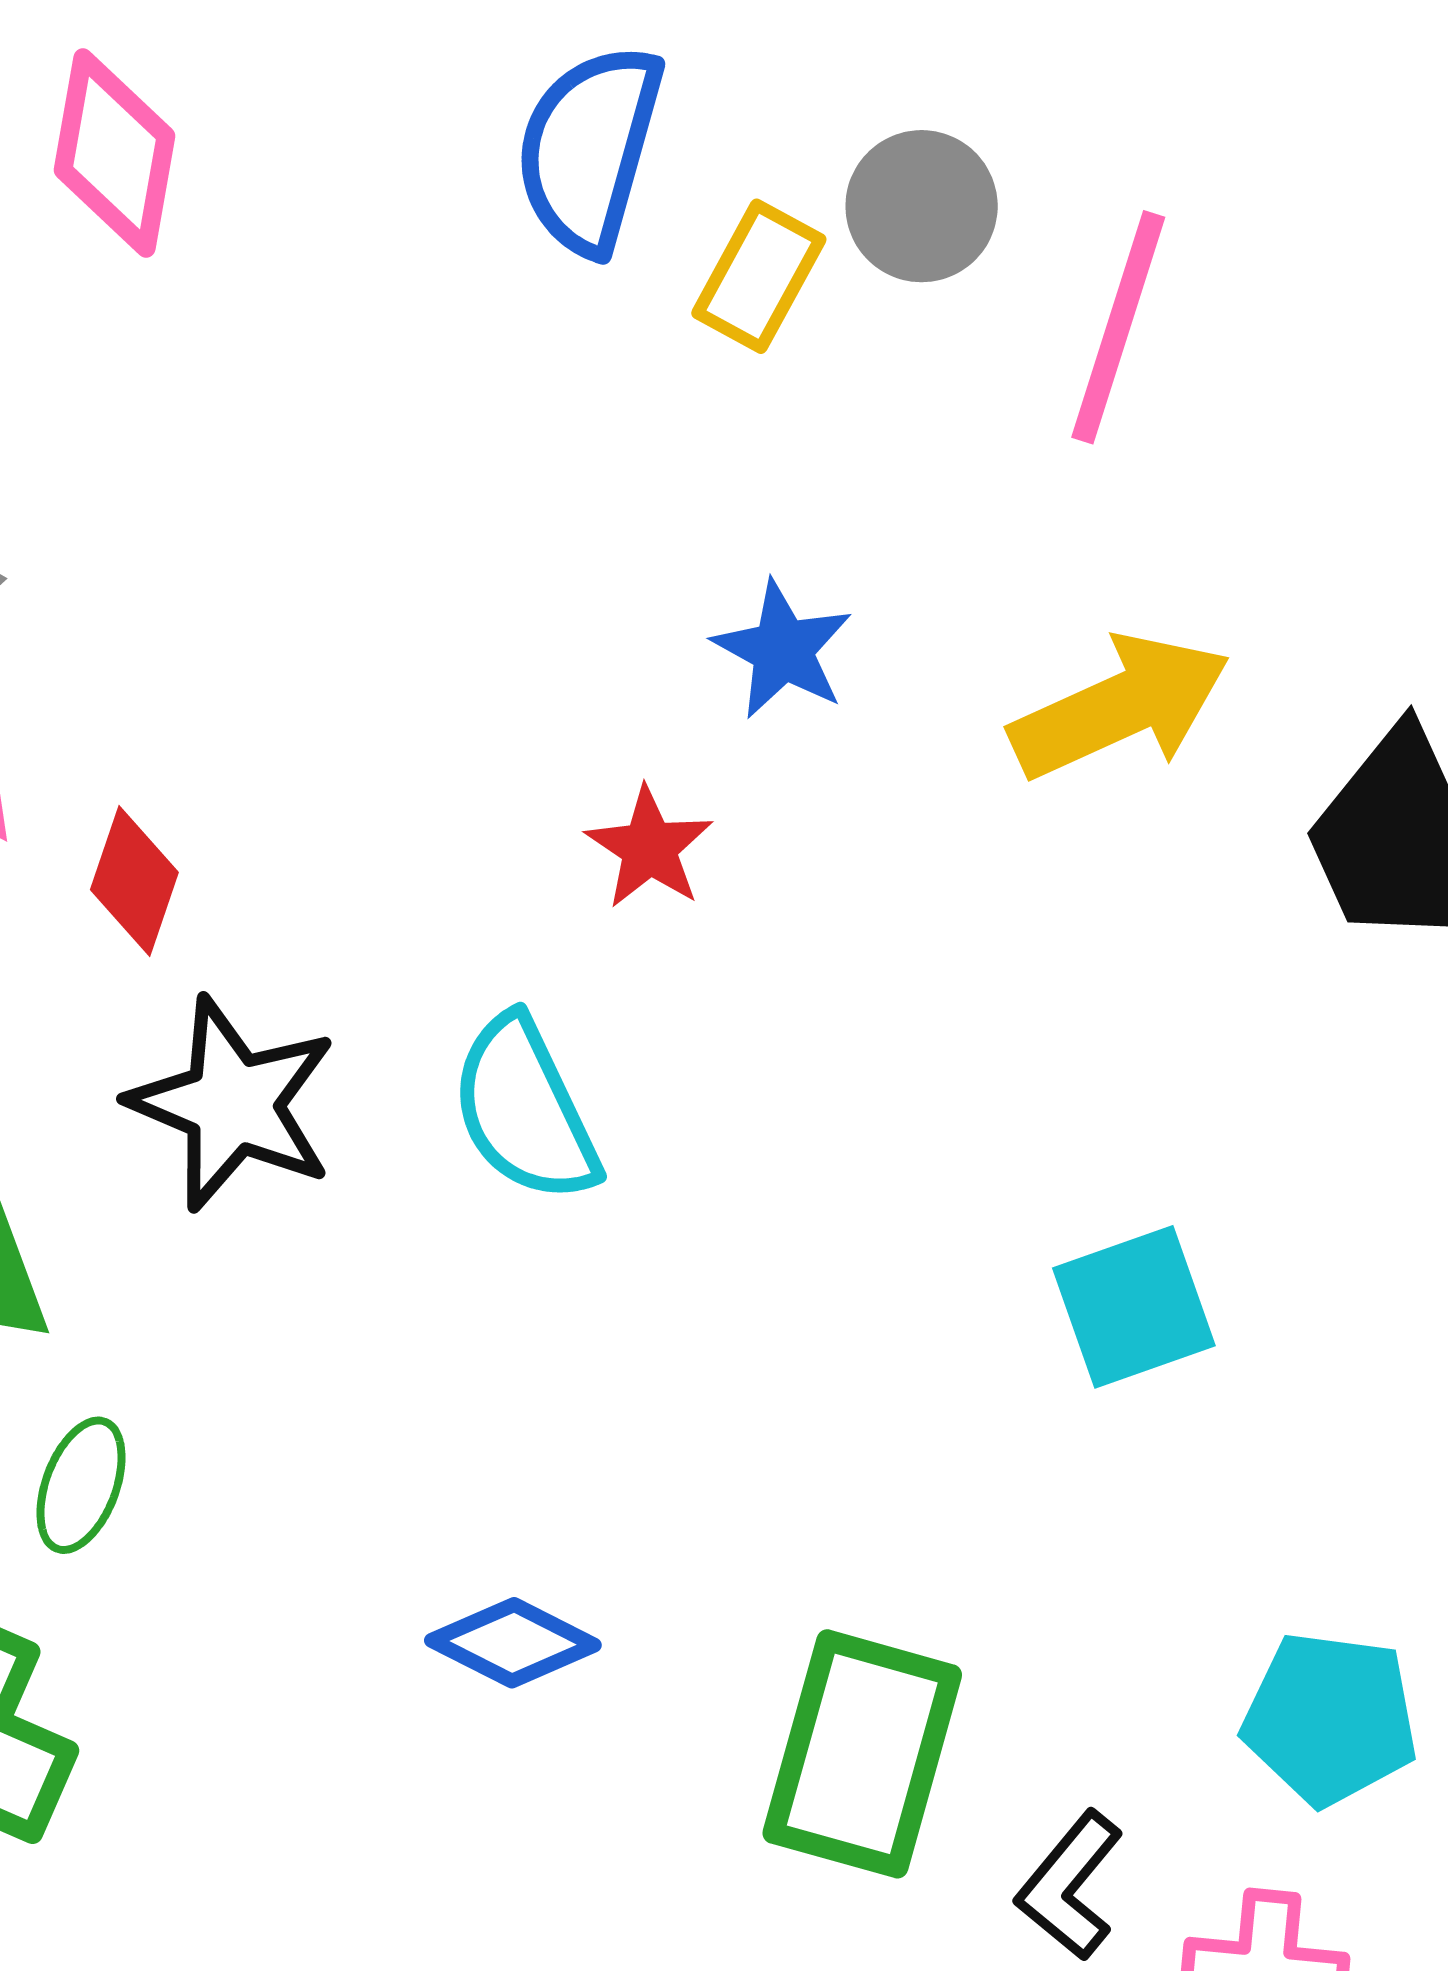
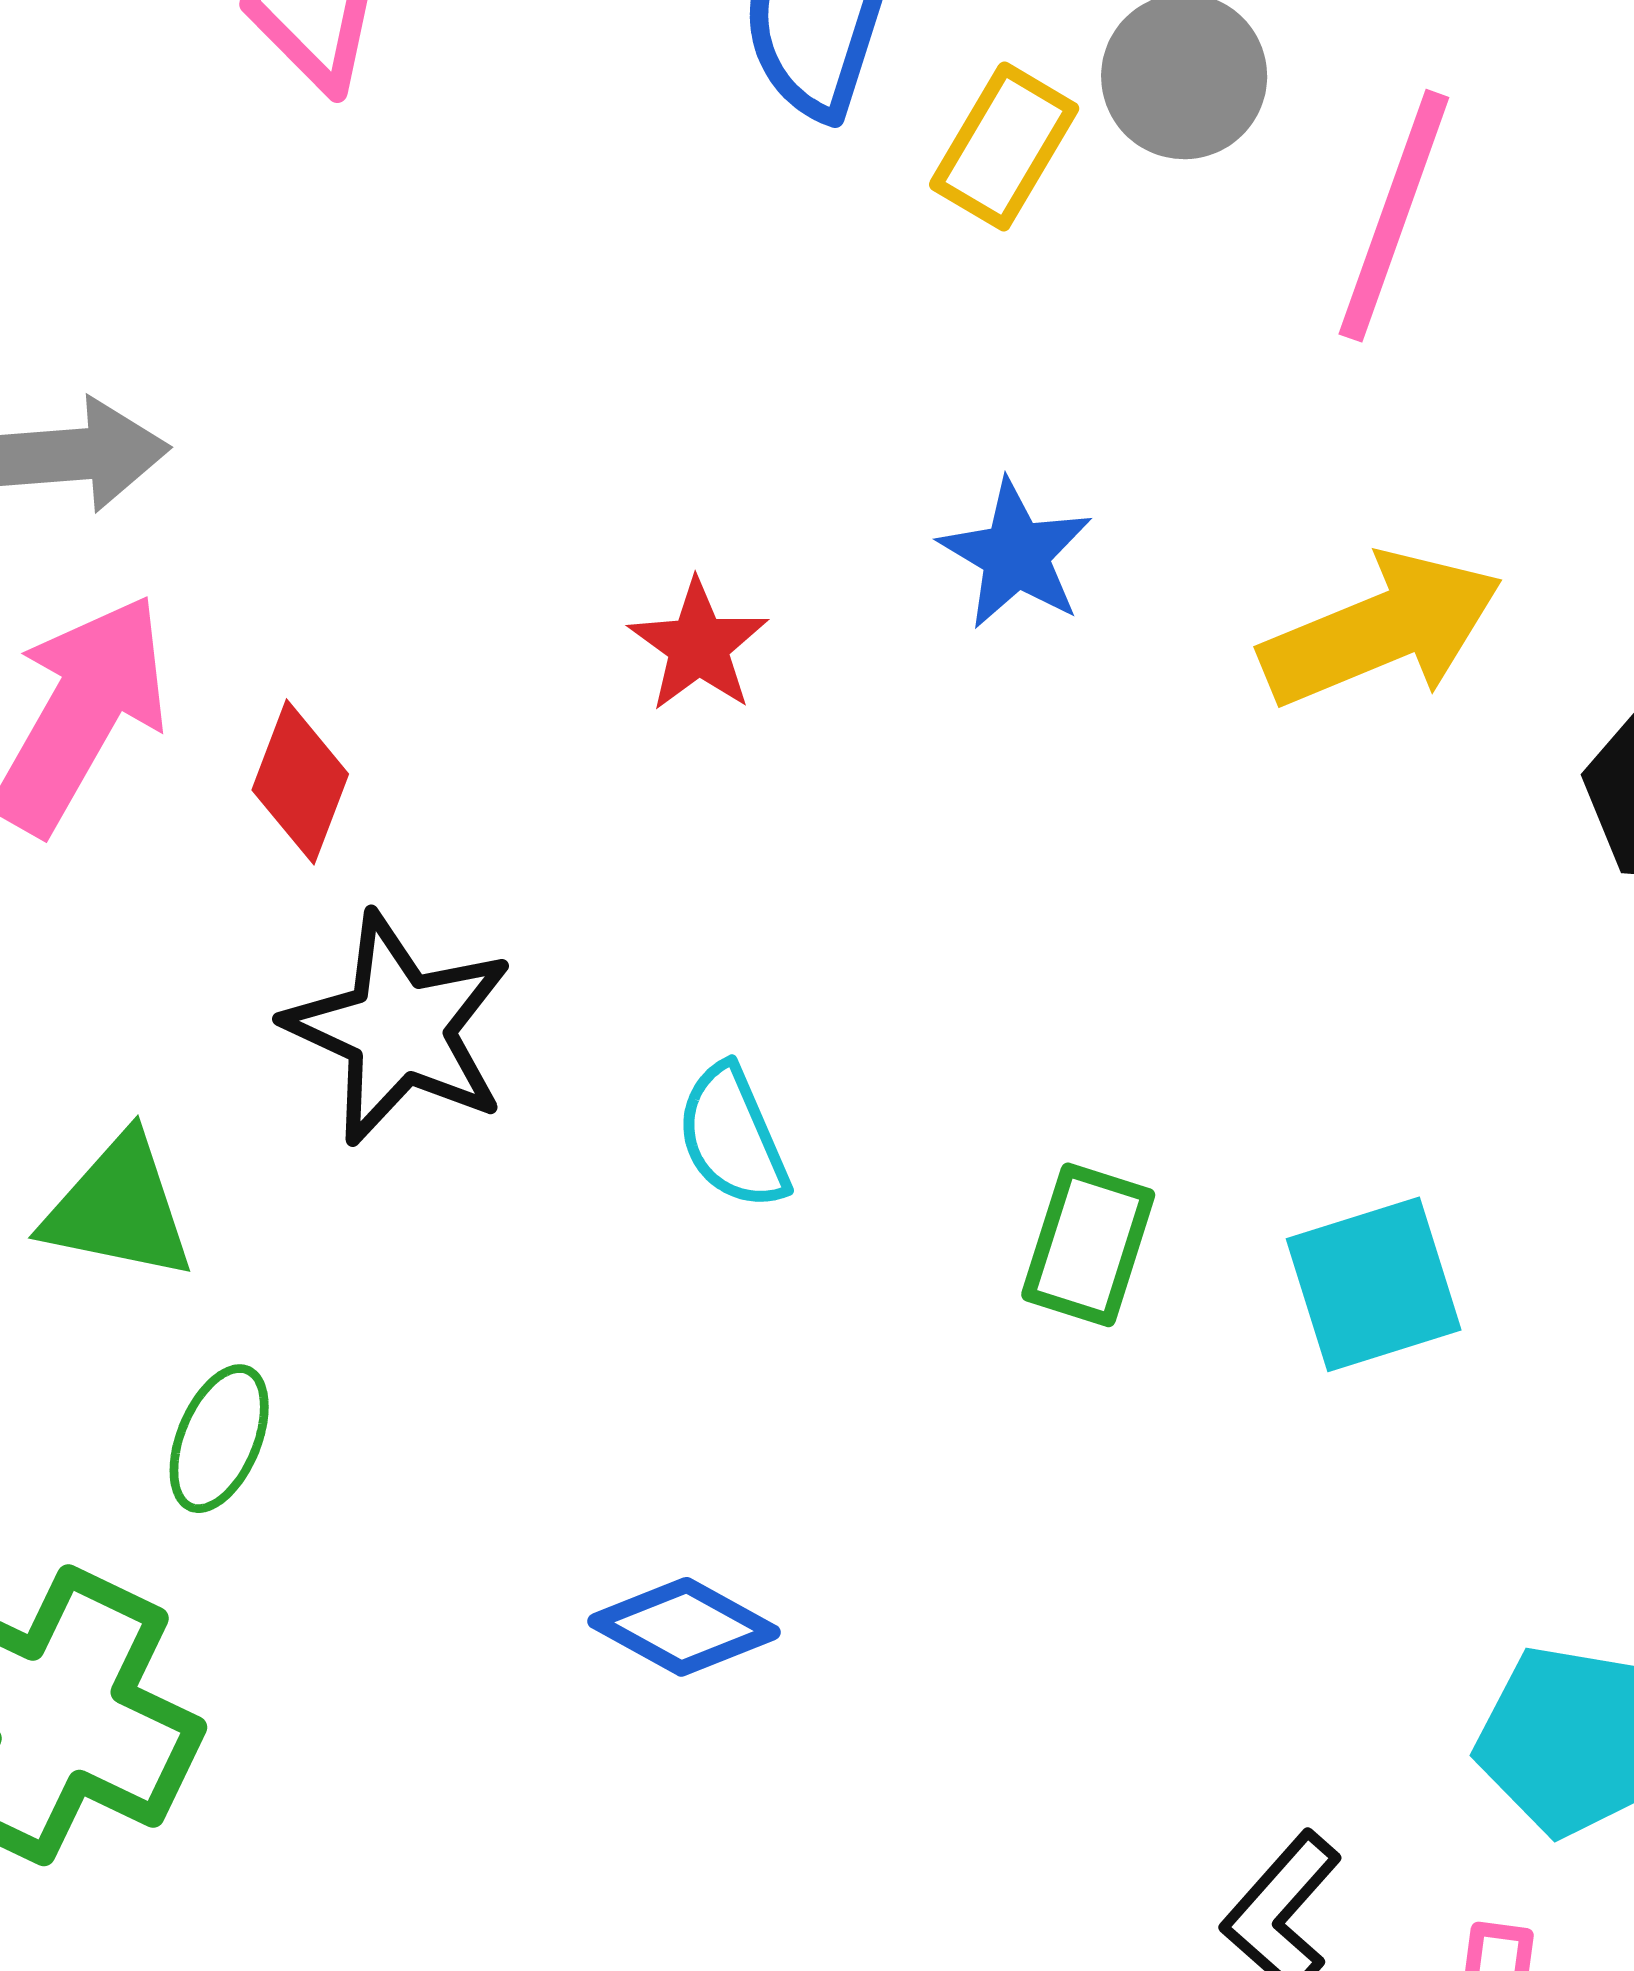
red star: (649, 848) -> (698, 646), moved
cyan semicircle: (525, 1110) -> (733, 1137), moved, size x0.7
green rectangle: (862, 1754) -> (1088, 1245), moved, size x0.6

